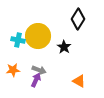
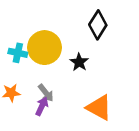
gray arrow: (39, 70) -> (46, 93), turned 32
orange triangle: (79, 81) -> (99, 108), size x1.5

